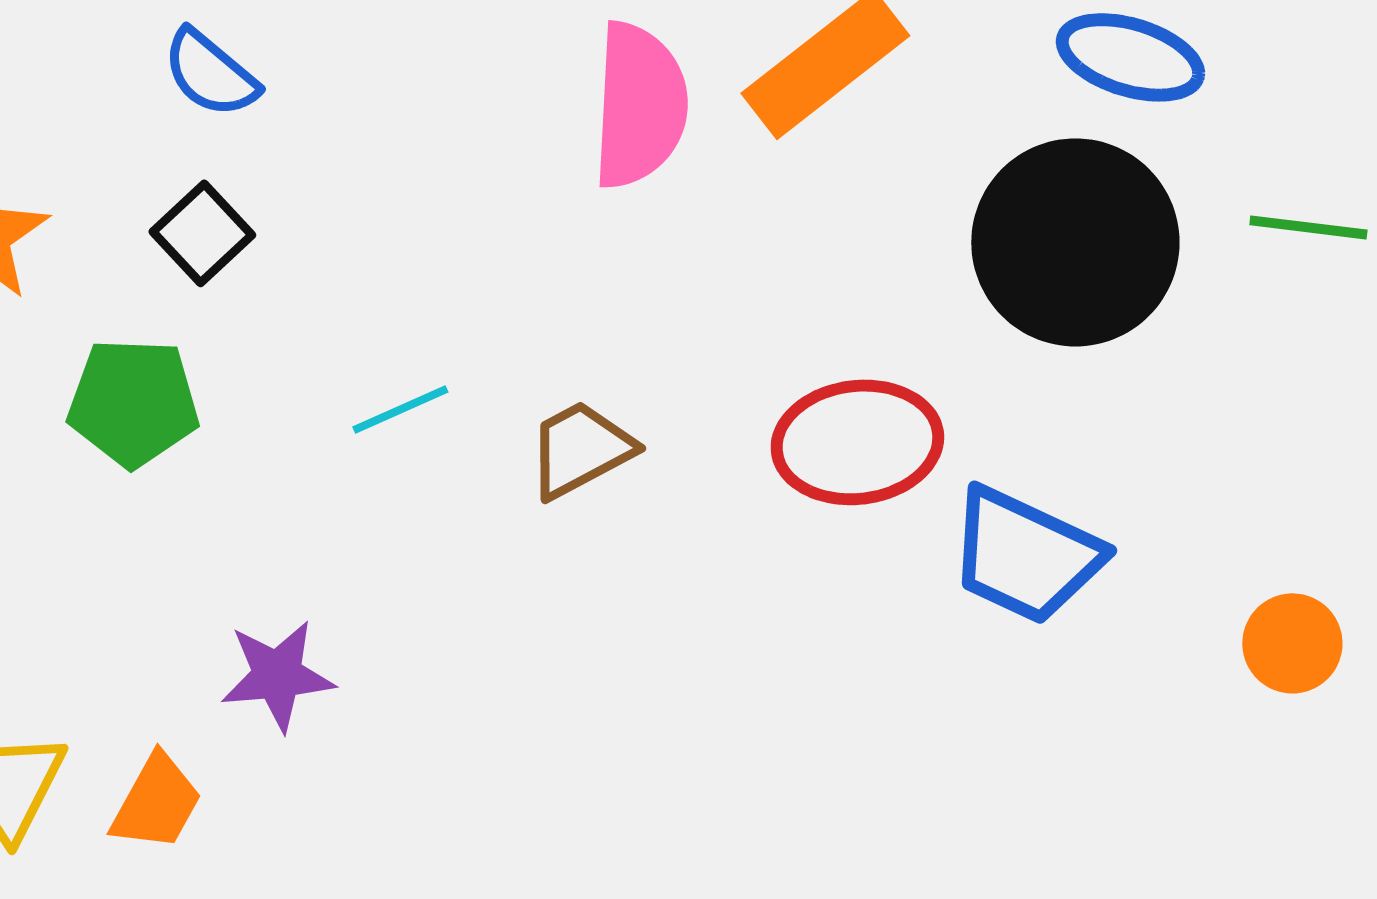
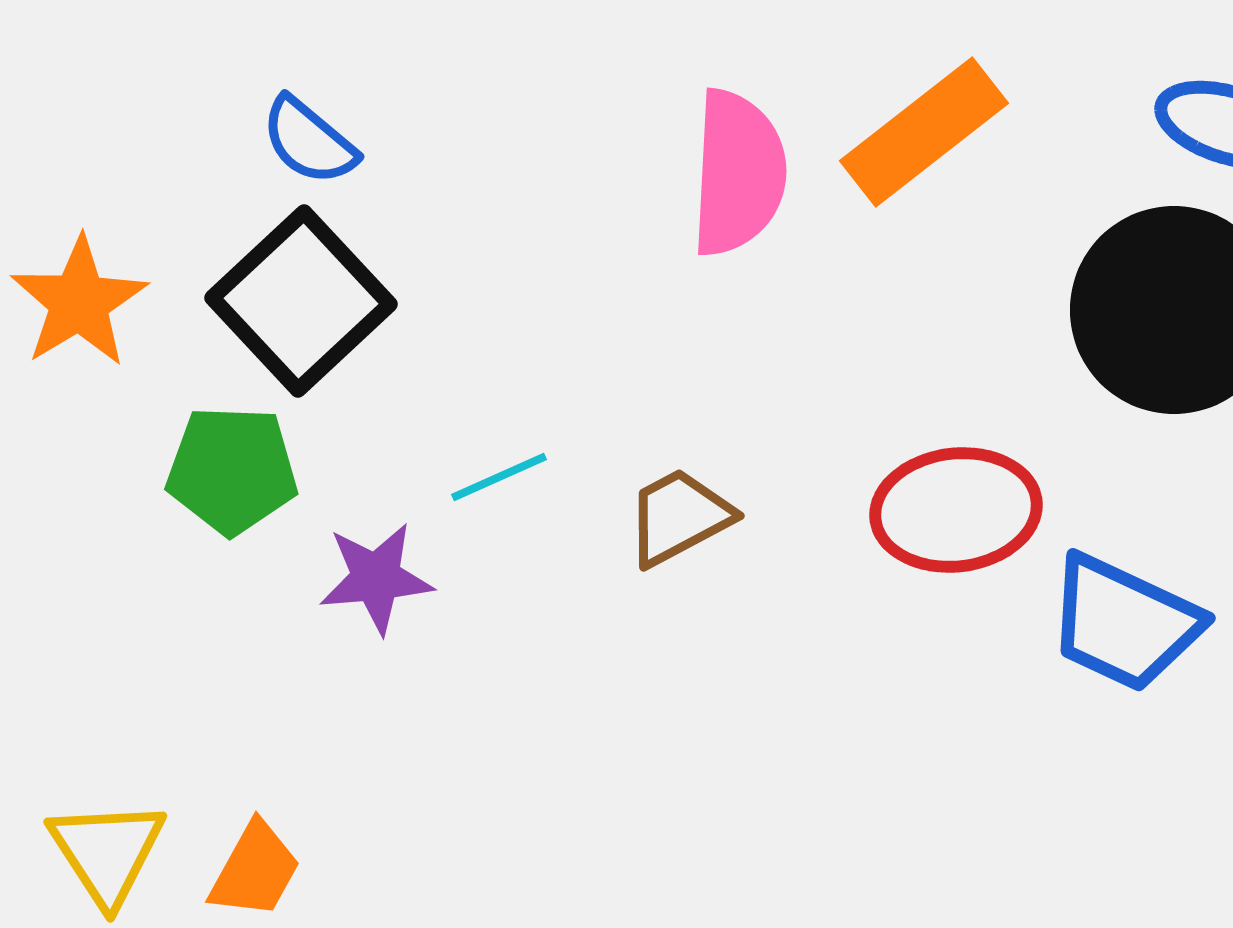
black square: (202, 233) -> (301, 301), size x1.8
purple star: (277, 675) -> (376, 578), moved

